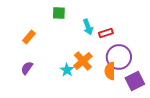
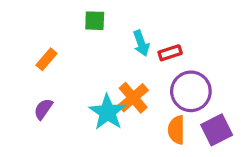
cyan star: (67, 70) -> (107, 112), size x1.6
orange semicircle: (110, 71) -> (176, 130), moved

